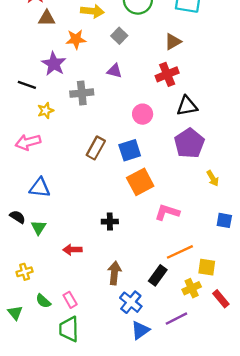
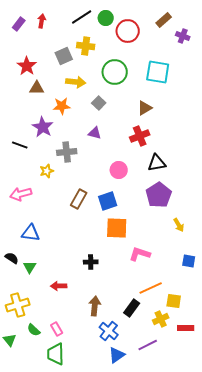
yellow star: (46, 111) -> (47, 171), moved
orange square: (140, 182) -> (117, 228), turned 30
yellow cross: (25, 272) -> (18, 305), size x1.6
red rectangle: (221, 299) -> (186, 328), turned -49

